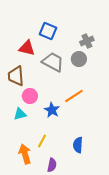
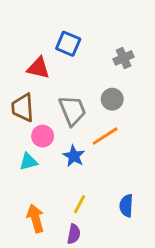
gray circle: (79, 59) -> (112, 99), moved
gray trapezoid: (53, 62) -> (72, 111), moved, turned 40
yellow line: (42, 141) -> (80, 204), moved
blue semicircle: (78, 145) -> (126, 206), moved

